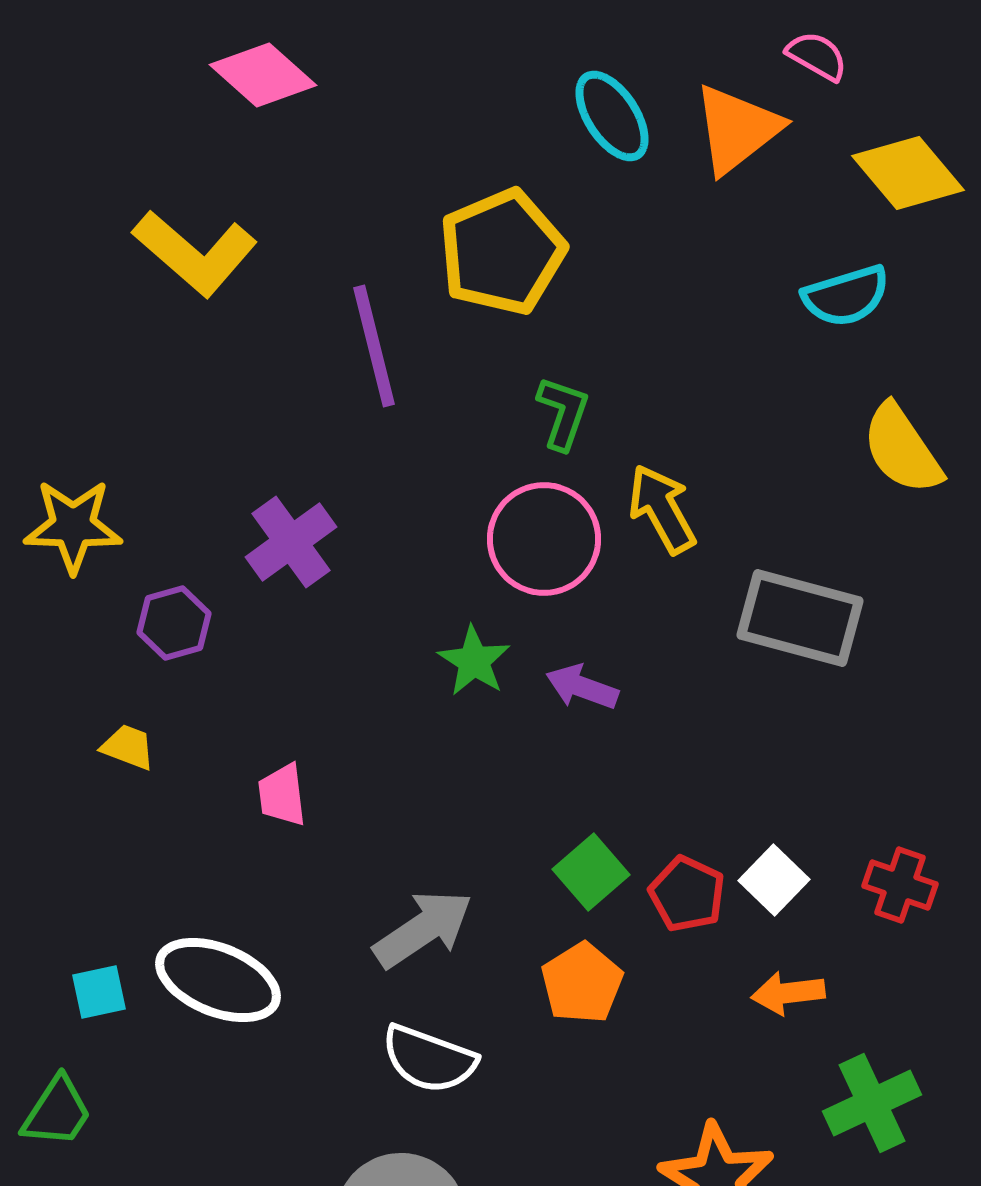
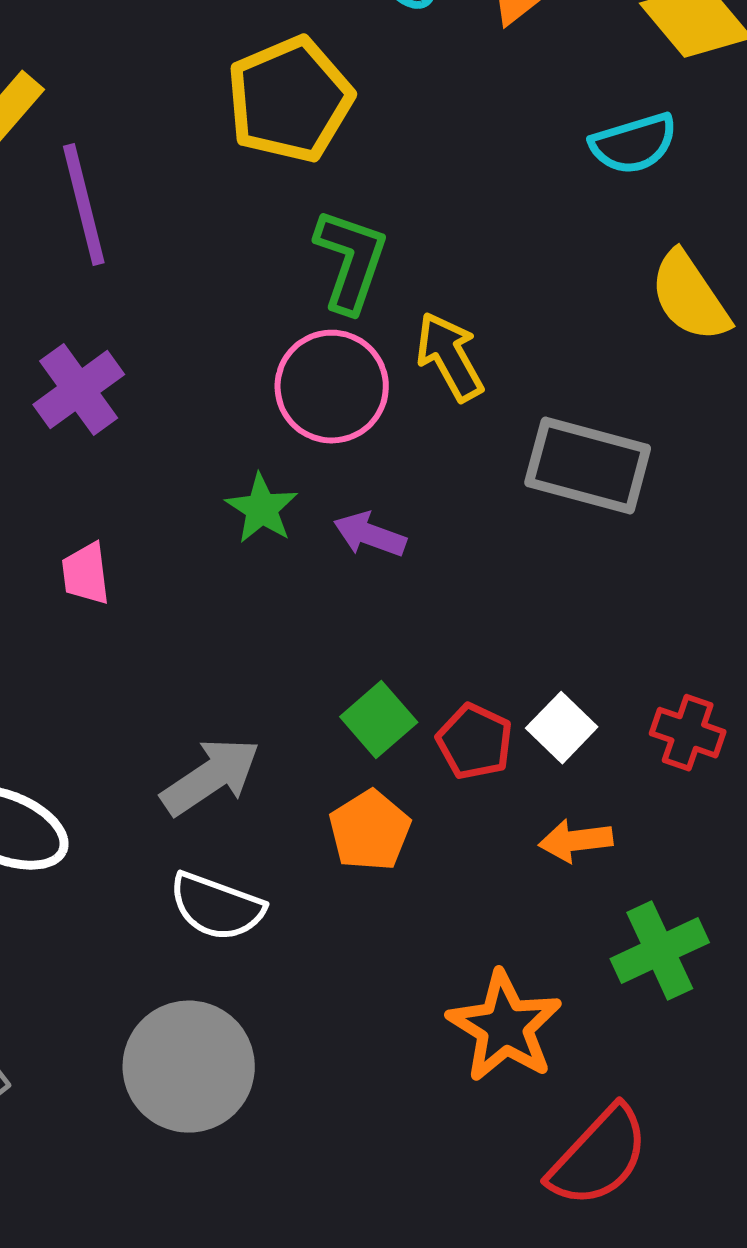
purple line: (374, 346) -> (84, 205), moved
green L-shape: (563, 413) -> (351, 261), size x1.4
pink trapezoid: (282, 795) -> (86, 574), moved

